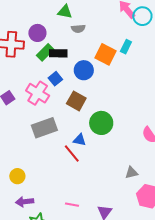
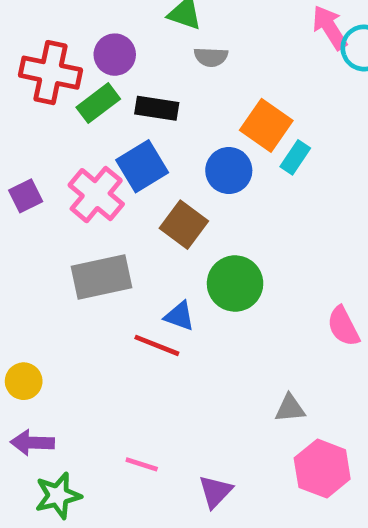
cyan rectangle: (126, 47) -> (295, 157), moved
green rectangle: (45, 52) -> (98, 103), moved
blue circle: (84, 70) -> (229, 171), moved
blue square: (55, 79) -> (142, 166), size x1.5
red line: (72, 154) -> (157, 345), turned -36

